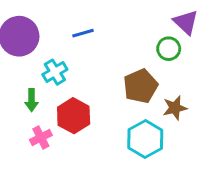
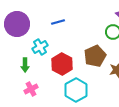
red hexagon: (74, 116) -> (62, 64), moved
cyan hexagon: (145, 139) -> (76, 90), moved

